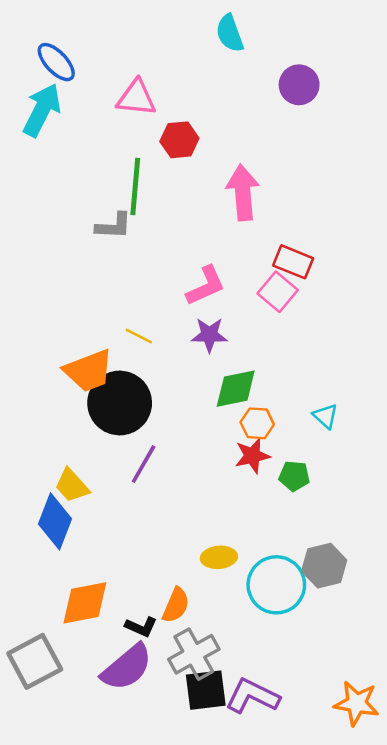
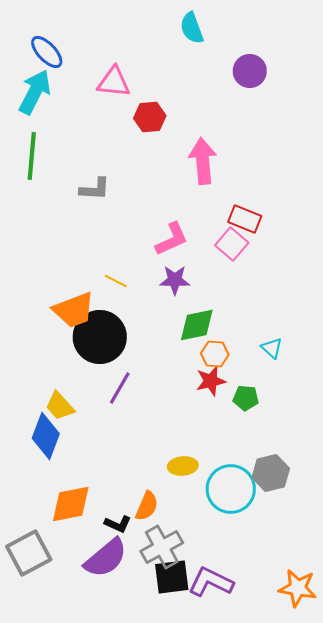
green line: (135, 186) -> (32, 156), moved

